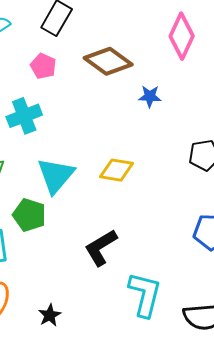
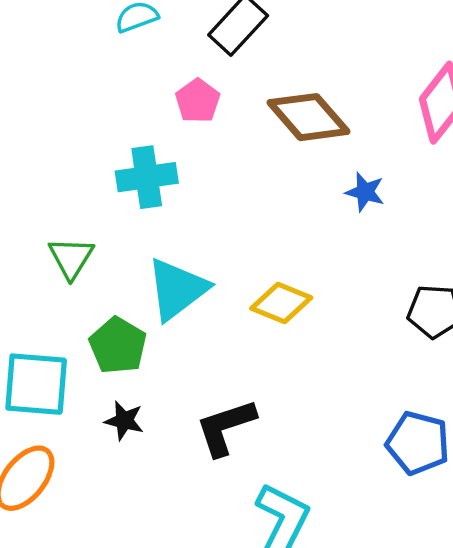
black star: (50, 315) -> (124, 421), moved, turned 30

